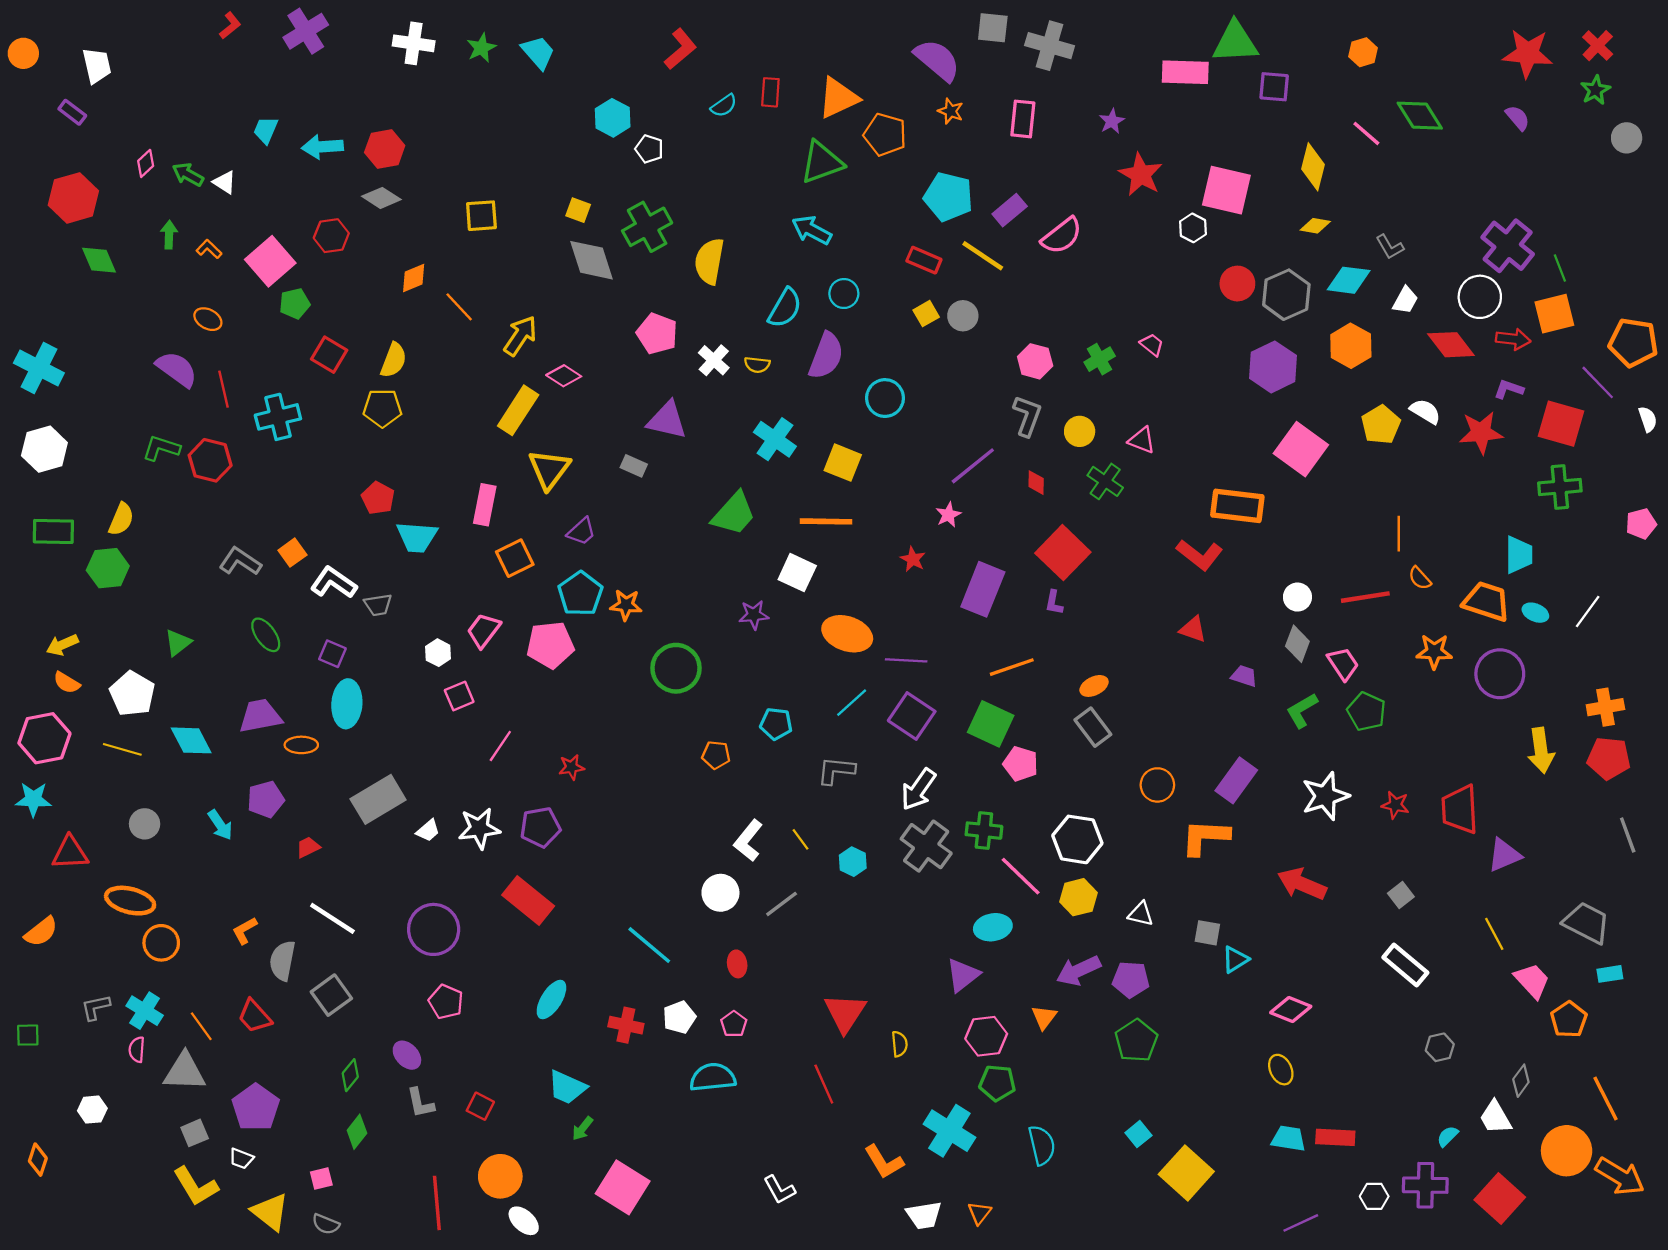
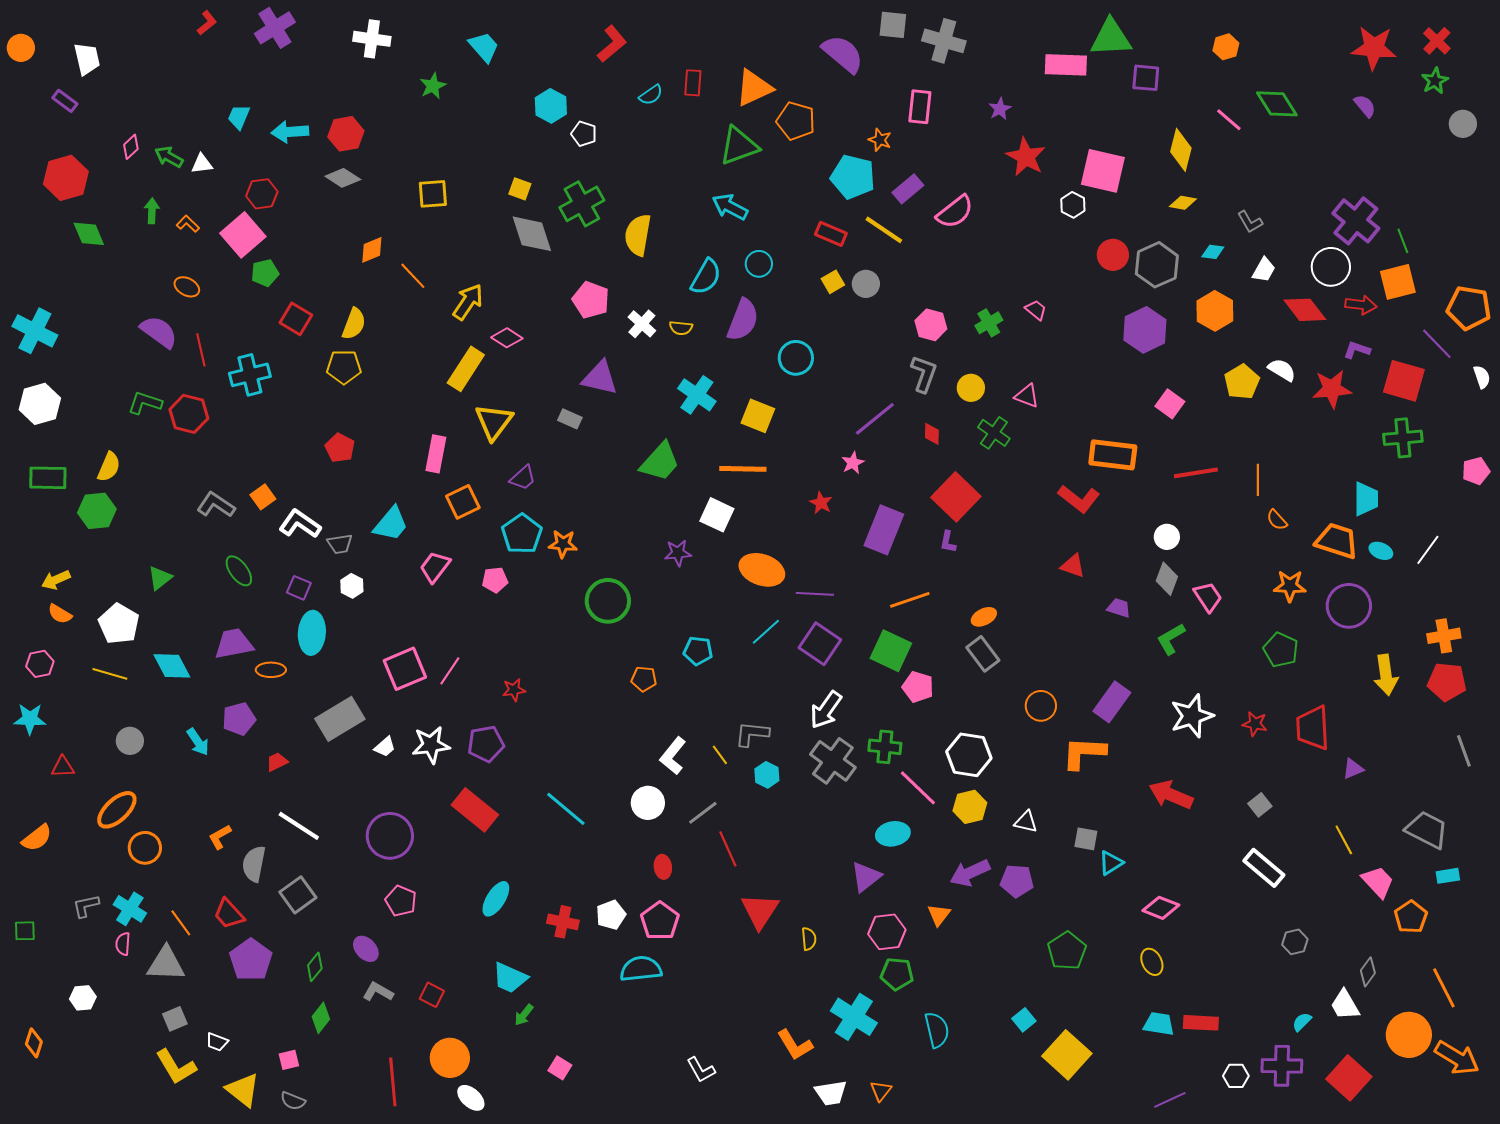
green star: (481, 48) -> (433, 86), moved
orange star: (951, 111) -> (880, 140), moved
white triangle: (225, 182) -> (202, 164), turned -40
red hexagon: (331, 236) -> (262, 194), moved
cyan diamond: (1349, 280) -> (1213, 252), size x0.6
pink square: (1301, 449) -> (1170, 404), size x0.6
cyan trapezoid: (417, 537) -> (391, 524), moved, turned -54
red line: (1365, 597) -> (1196, 473), moved
pink pentagon: (550, 645) -> (495, 580), size x0.6
white hexagon: (438, 653) -> (352, 586), moved
pink square: (459, 696) -> (405, 669), moved, size x1.6
green pentagon: (1366, 712) -> (1281, 650), moved
pink hexagon: (44, 738) -> (40, 664), size x0.6
gray L-shape: (836, 770) -> (752, 734), moved
red triangle: (70, 853) -> (63, 767), size x0.7
purple triangle: (1504, 855) -> (1353, 769), size x0.7
orange ellipse: (130, 901) -> (117, 810), turned -57
cyan line: (649, 945) -> (566, 809), moved
pink pentagon: (734, 1024) -> (660, 921), size x1.6
green pentagon: (1136, 1041) -> (1067, 951), moved
red line: (824, 1084) -> (728, 849), moved
gray L-shape: (420, 1103) -> (378, 992), turned 132
purple pentagon: (256, 1107) -> (251, 960), moved
pink square: (623, 1187) -> (560, 1068), size x0.5

